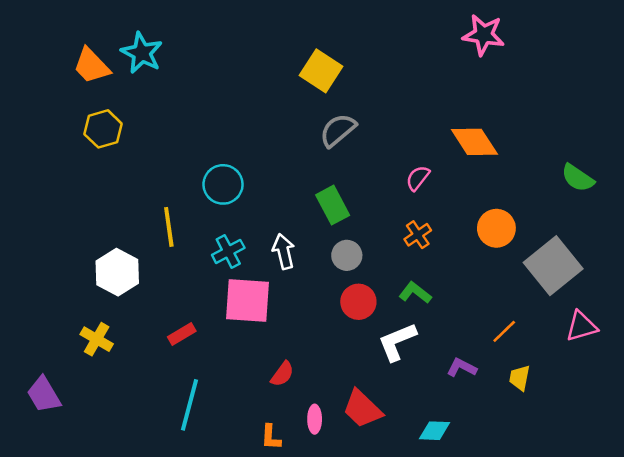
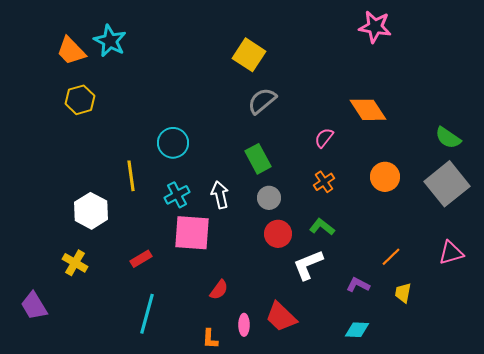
gray square: (553, 266) -> (447, 184), moved
cyan diamond: (435, 431) -> (357, 330), moved

